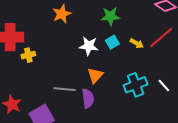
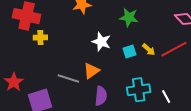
cyan square: (112, 42) -> (129, 52), moved
orange triangle: (95, 75) -> (91, 71), moved
purple semicircle: (88, 98) -> (101, 96), moved

